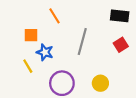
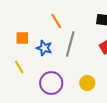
orange line: (54, 16) -> (56, 21), moved
blue star: (45, 52) -> (44, 48), moved

